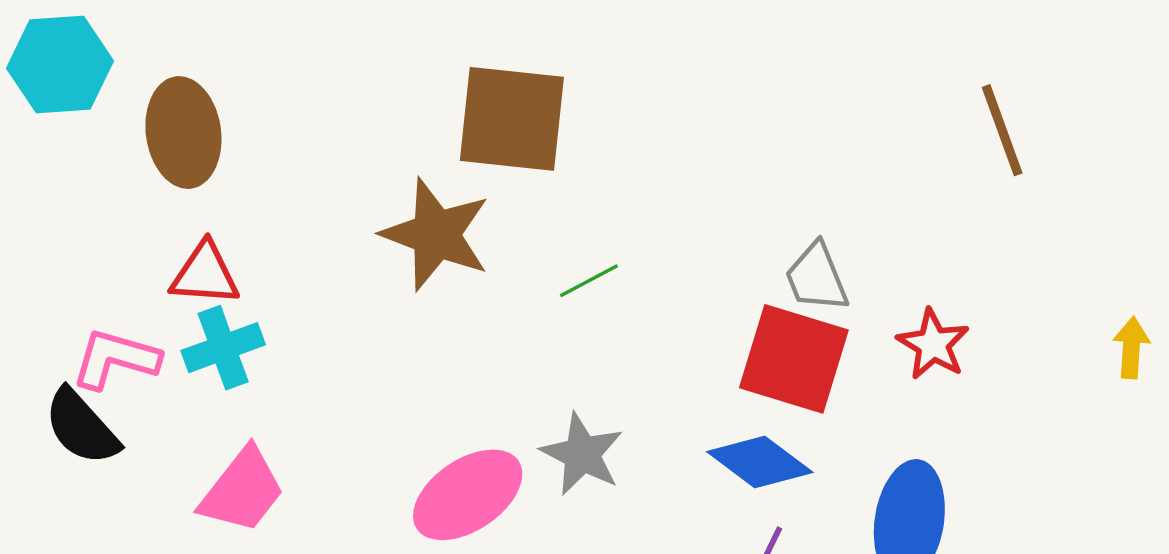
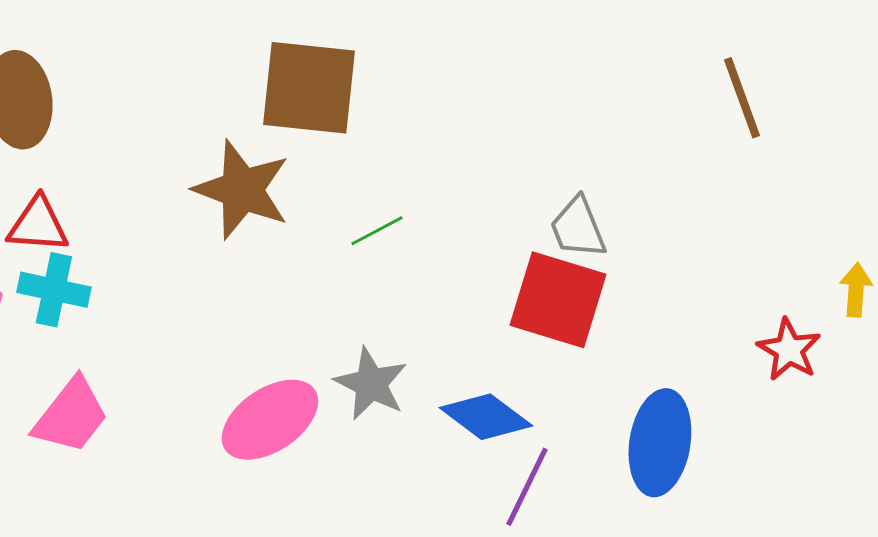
red star: (933, 344) -> (789, 350), moved
cyan cross: (223, 348) -> (54, 290), turned 32
blue diamond: (760, 462) -> (486, 417), moved

